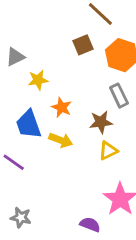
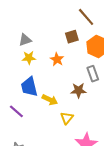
yellow star: (38, 80) -> (29, 58), moved
orange star: (62, 107) -> (57, 59), moved
yellow triangle: (108, 151) -> (67, 118), moved, turned -32

